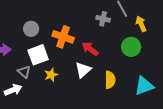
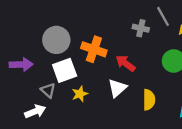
gray circle: (31, 29) -> (56, 40), size x1.5

